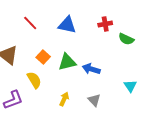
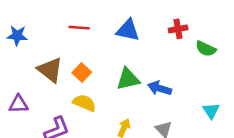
red line: (30, 23) -> (79, 28), turned -42
orange square: (43, 57) -> (82, 72), moved
yellow semicircle: (34, 80) -> (84, 103), turned -36

